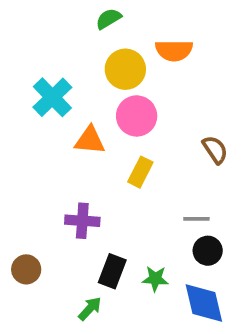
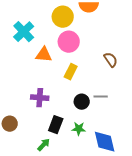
black circle: (208, 251) -> (82, 102), moved

